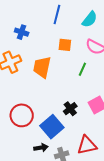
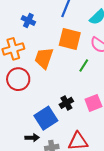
orange square: (65, 45) -> (70, 39), size x1.6
red circle: (22, 115) -> (18, 79), moved

